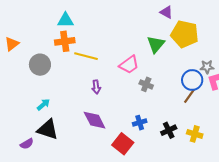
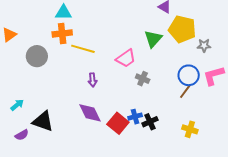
gray star: (207, 67) -> (204, 45), moved
cyan arrow: (43, 105) -> (17, 105), moved
black cross: (169, 130) -> (150, 122), moved
red square: (123, 144) -> (118, 123), moved

